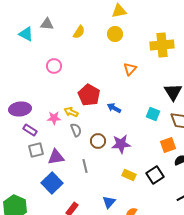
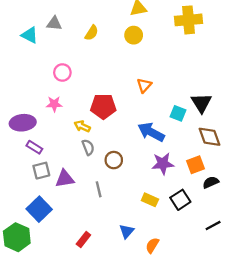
yellow cross: (162, 45) -> (188, 20), moved
orange triangle: (130, 69) -> (144, 85), moved
red pentagon: (89, 95) -> (103, 106), turned -30
blue arrow: (114, 108) -> (151, 132), moved, size x1.6
cyan square: (153, 114) -> (178, 113), moved
pink star: (54, 118) -> (54, 104), moved
purple star: (121, 144) -> (163, 164), moved
blue square: (52, 183) -> (39, 209), moved

